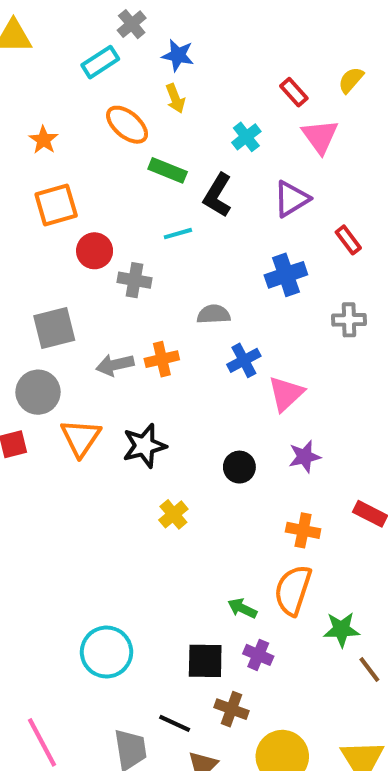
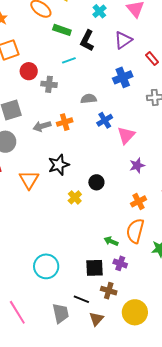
orange triangle: (81, 438) -> (29, 180), moved
black circle: (239, 467) -> (96, 182), moved
orange cross: (303, 530) -> (138, 201), turned -35

